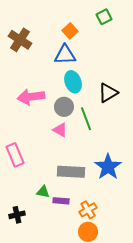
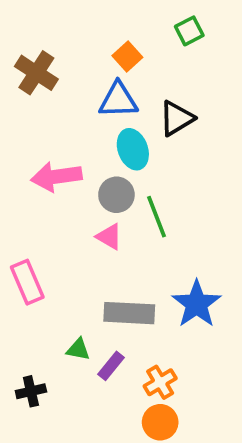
black triangle: (108, 93) -> (177, 118), moved
purple rectangle: (61, 201) -> (111, 366), turned -56

